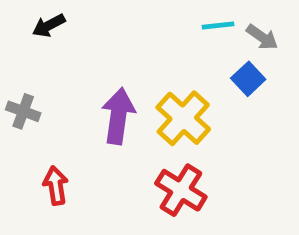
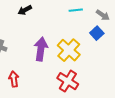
black arrow: (49, 26) -> (25, 10), moved
cyan line: (218, 26) -> (76, 10), moved

